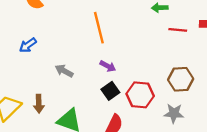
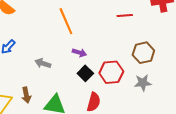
red line: (178, 30) -> (125, 16), moved

